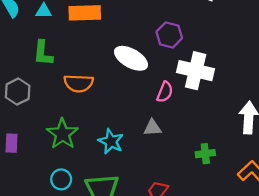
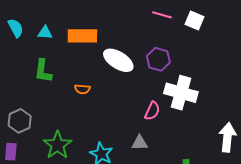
white ellipse: (131, 58) -> (118, 60), moved
orange semicircle: (79, 83) -> (82, 89), moved, size x0.6
gray hexagon: (18, 92) -> (20, 121), moved

